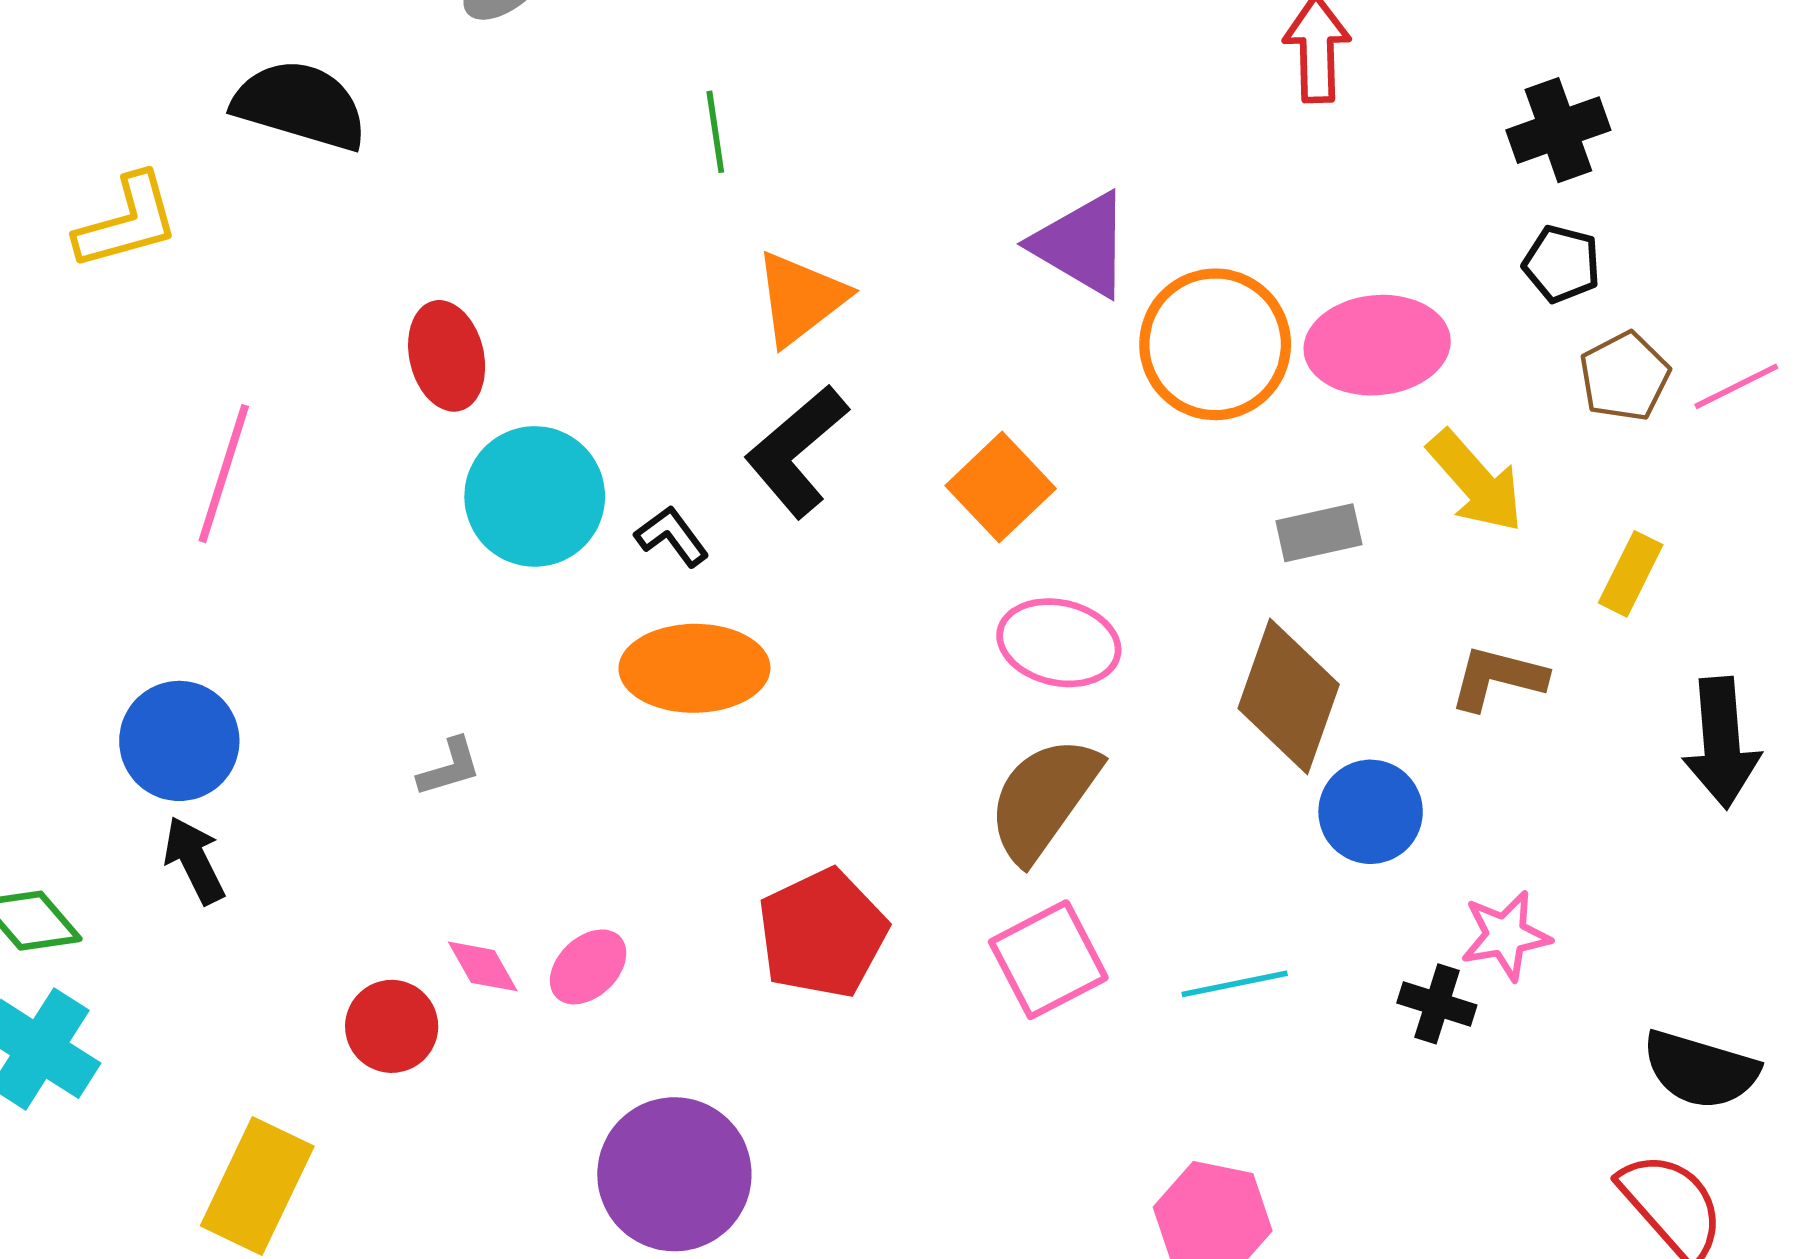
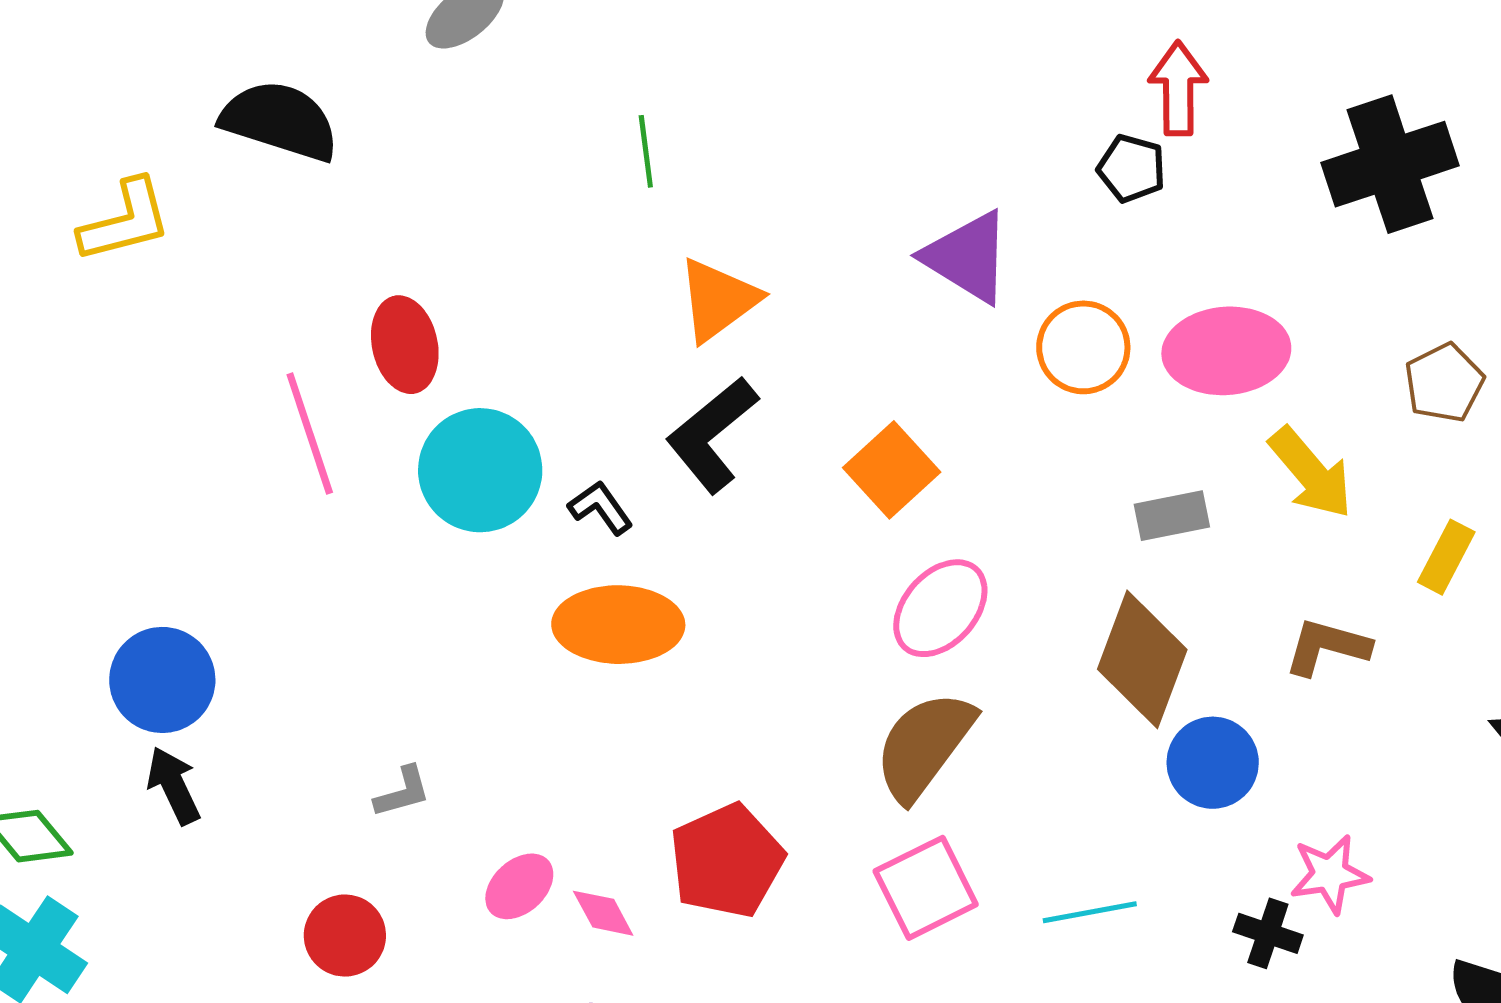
black cross: (1558, 130) -> (1390, 164), size x1.5
black pentagon: (1562, 264) -> (1132, 168), moved
orange circle: (1215, 344) -> (1083, 347), size x0.7
pink line: (224, 474) -> (310, 433), moved, turned -37
pink ellipse: (1059, 643) -> (940, 608), turned -62
gray L-shape: (449, 767) -> (402, 792), moved
pink diamond: (483, 966) -> (603, 913), moved

